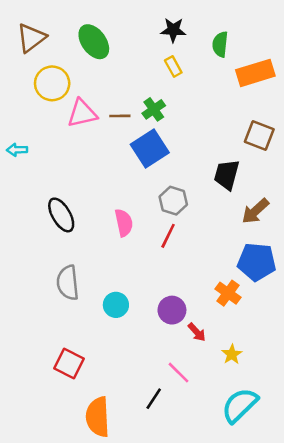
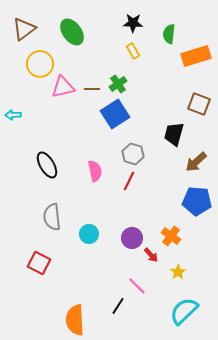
orange cross: (228, 293) -> (171, 236), moved
red square: (69, 363) -> (39, 263), moved

